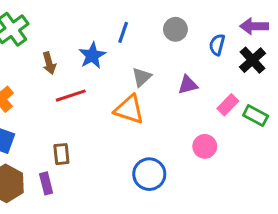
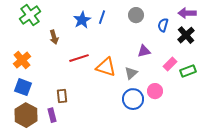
blue star: (92, 55) -> (82, 20), moved
gray triangle: (142, 77) -> (131, 73), moved
red line: (71, 96) -> (79, 58), moved
green rectangle: (256, 116) -> (188, 71), turned -49
blue circle: (149, 174) -> (133, 99), moved

